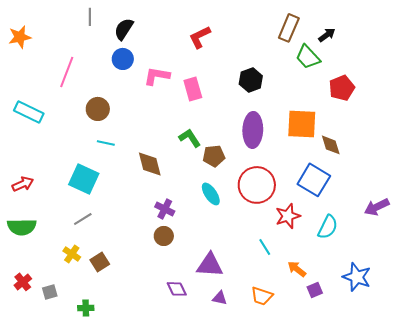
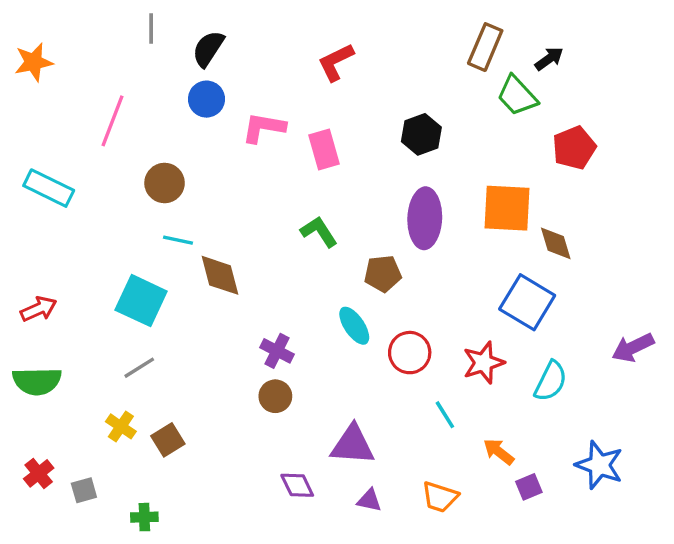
brown pentagon: (214, 156) -> (383, 274), moved
brown diamond: (150, 164) -> (220, 275), moved
red circle: (257, 185) -> (410, 353), moved, size x0.7

